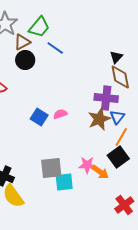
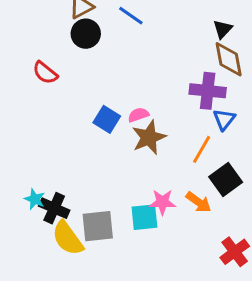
brown star: (99, 119) -> (149, 137), moved
orange line: (121, 137) -> (202, 149), moved
pink star: (87, 165) -> (162, 202), moved
gray square: (51, 168) -> (98, 226), moved

